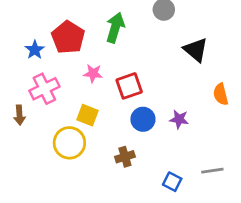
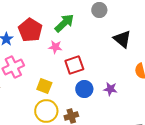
green arrow: (115, 28) -> (64, 23), turned 30
pink star: (93, 73) -> (55, 47), moved
yellow circle: (69, 143) -> (46, 111), moved

